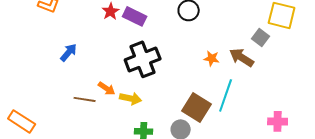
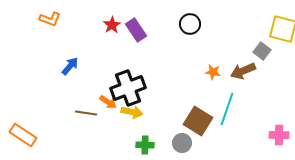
purple rectangle: (135, 16) -> (136, 30), turned 30
brown arrow: (242, 57) -> (243, 71), turned -55
black cross: (143, 59) -> (128, 88), moved

